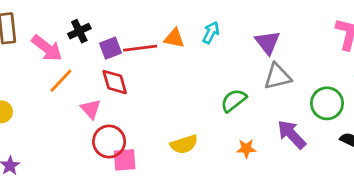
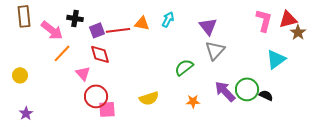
black cross: (79, 31) -> (75, 18), turned 35
gray triangle: (277, 76) -> (215, 50), turned -35
green circle: (327, 103) -> (247, 89), moved

